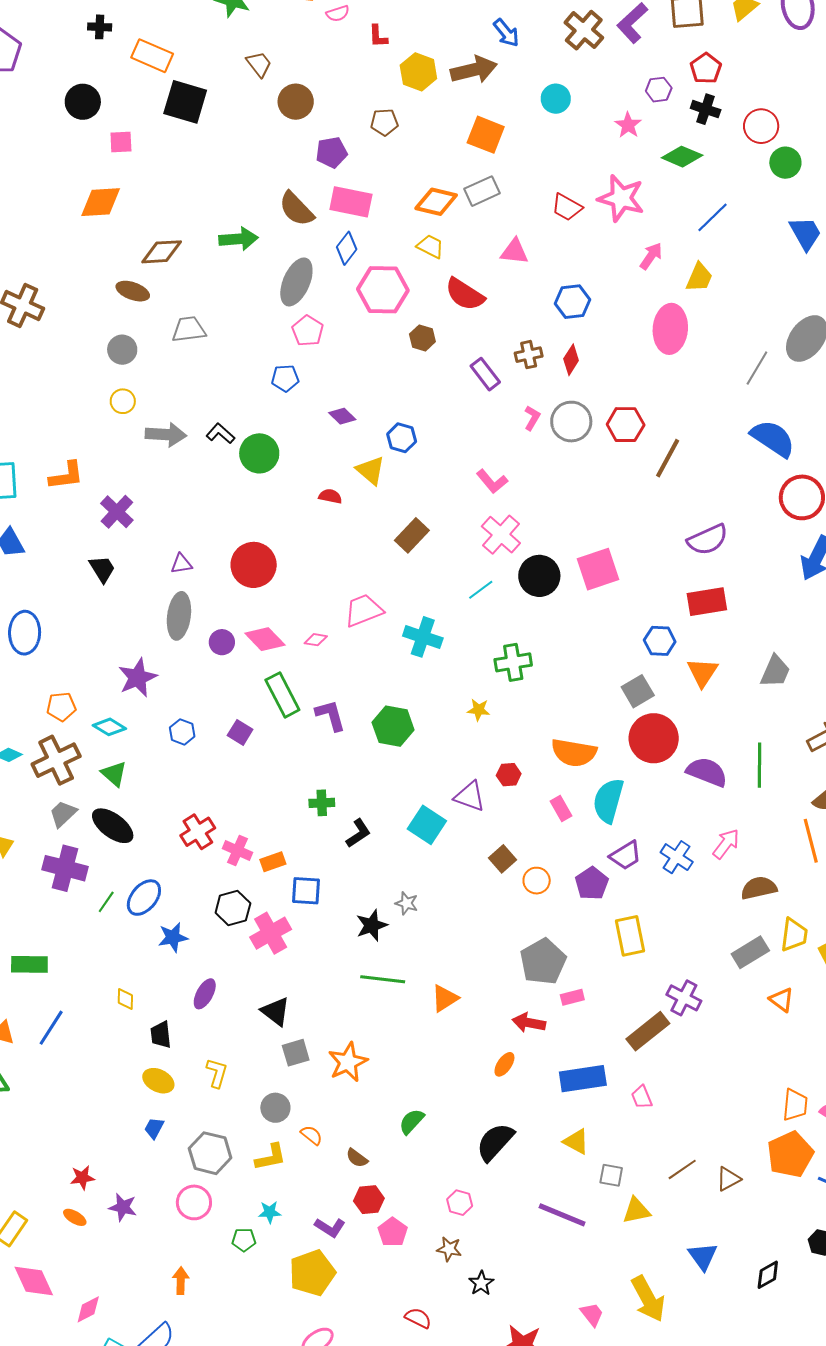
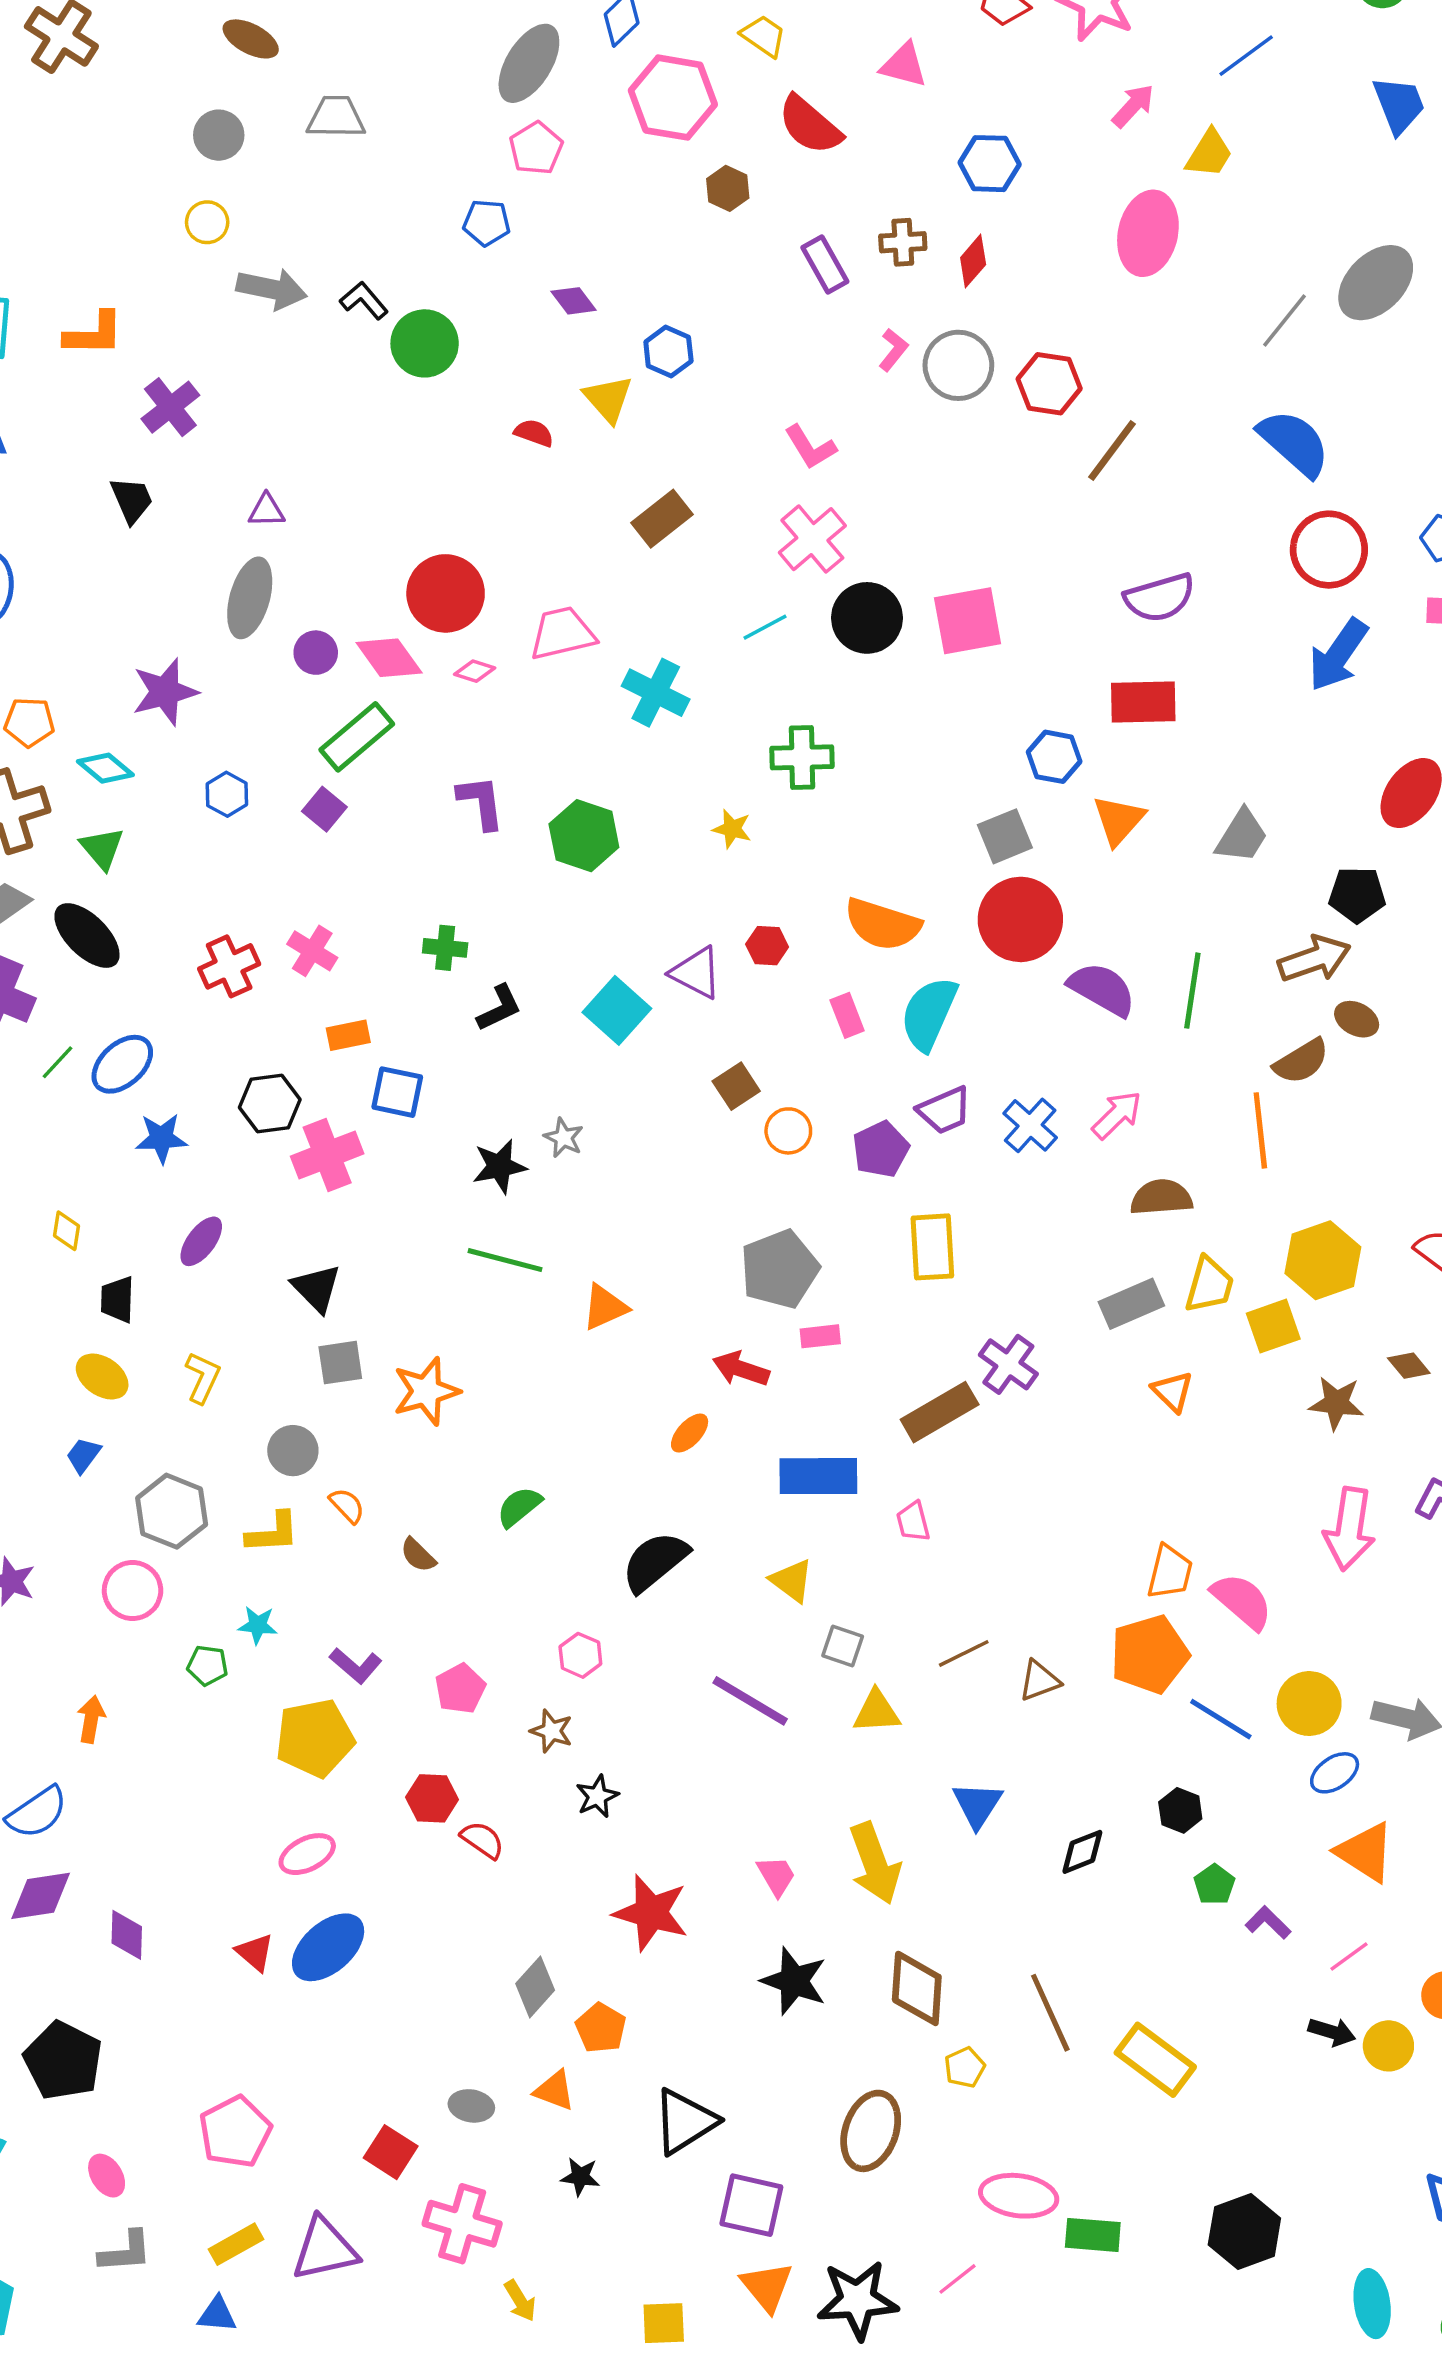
red circle: (254, 565) -> (446, 593), moved
green rectangle: (282, 695) -> (357, 737), moved, turned 69
pink cross: (237, 850) -> (312, 951), moved
red hexagon: (369, 1200) -> (432, 1798), moved

